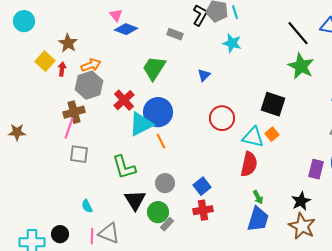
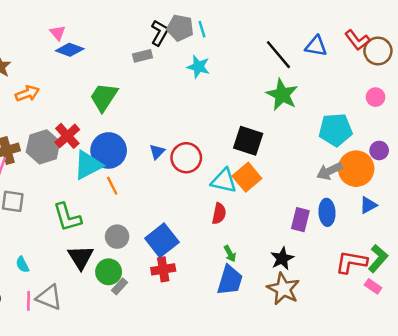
gray rectangle: (175, 34) -> (143, 56), moved, turned -35
blue triangle: (204, 75) -> (157, 152), moved
gray hexagon: (89, 85) -> (43, 147), moved
orange square: (272, 134) -> (247, 177), size x1.6
red semicircle: (249, 164) -> (219, 214), size x0.7
blue square: (202, 186) -> (162, 240), size x1.5

